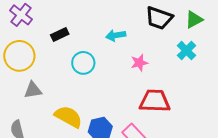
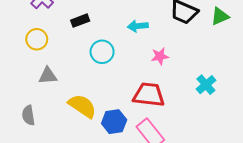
cyan cross: (186, 51) -> (206, 85), moved
yellow circle: (19, 56) -> (37, 39), size x0.7
red trapezoid: (155, 101) -> (149, 95), moved

